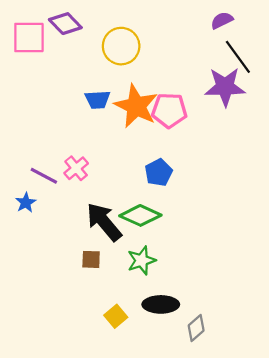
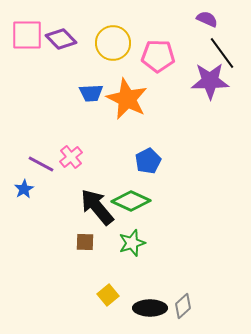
purple semicircle: (222, 20) -> (207, 19), turned 50
purple diamond: (65, 24) -> (61, 39), moved
pink pentagon: (169, 110) -> (158, 56), moved
black ellipse: (161, 304) -> (150, 308), moved

